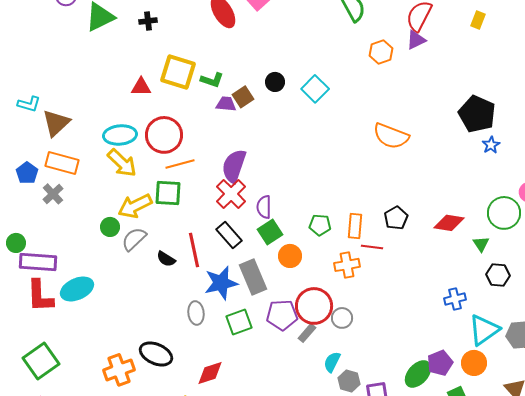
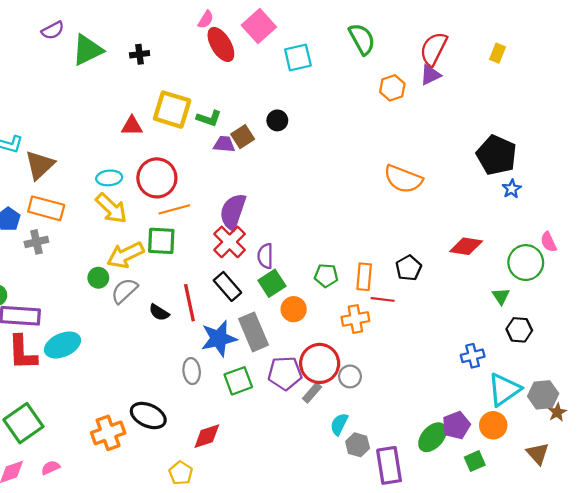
cyan square: (315, 89) -> (298, 57), moved, turned 32
cyan ellipse: (120, 135) -> (109, 178), size x0.7
gray cross: (53, 194) -> (36, 242), turned 30
red diamond: (449, 223) -> (466, 246), moved

